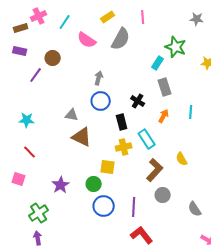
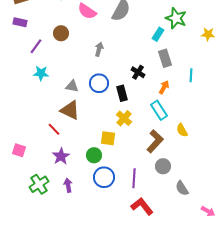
brown circle: (53, 58) -> (61, 33), moved
blue circle: (101, 101) -> (99, 83), moved
cyan line: (191, 112) -> (191, 75), moved
cyan star: (27, 120) -> (41, 73), moved
brown triangle: (82, 137) -> (70, 110), moved
cyan rectangle: (147, 139) -> (159, 110), moved
yellow cross: (124, 147) -> (124, 118), turned -35
red line: (30, 152) -> (54, 129), moved
gray semicircle: (195, 209) -> (182, 188), moved
purple arrow: (38, 238) -> (68, 185), moved

